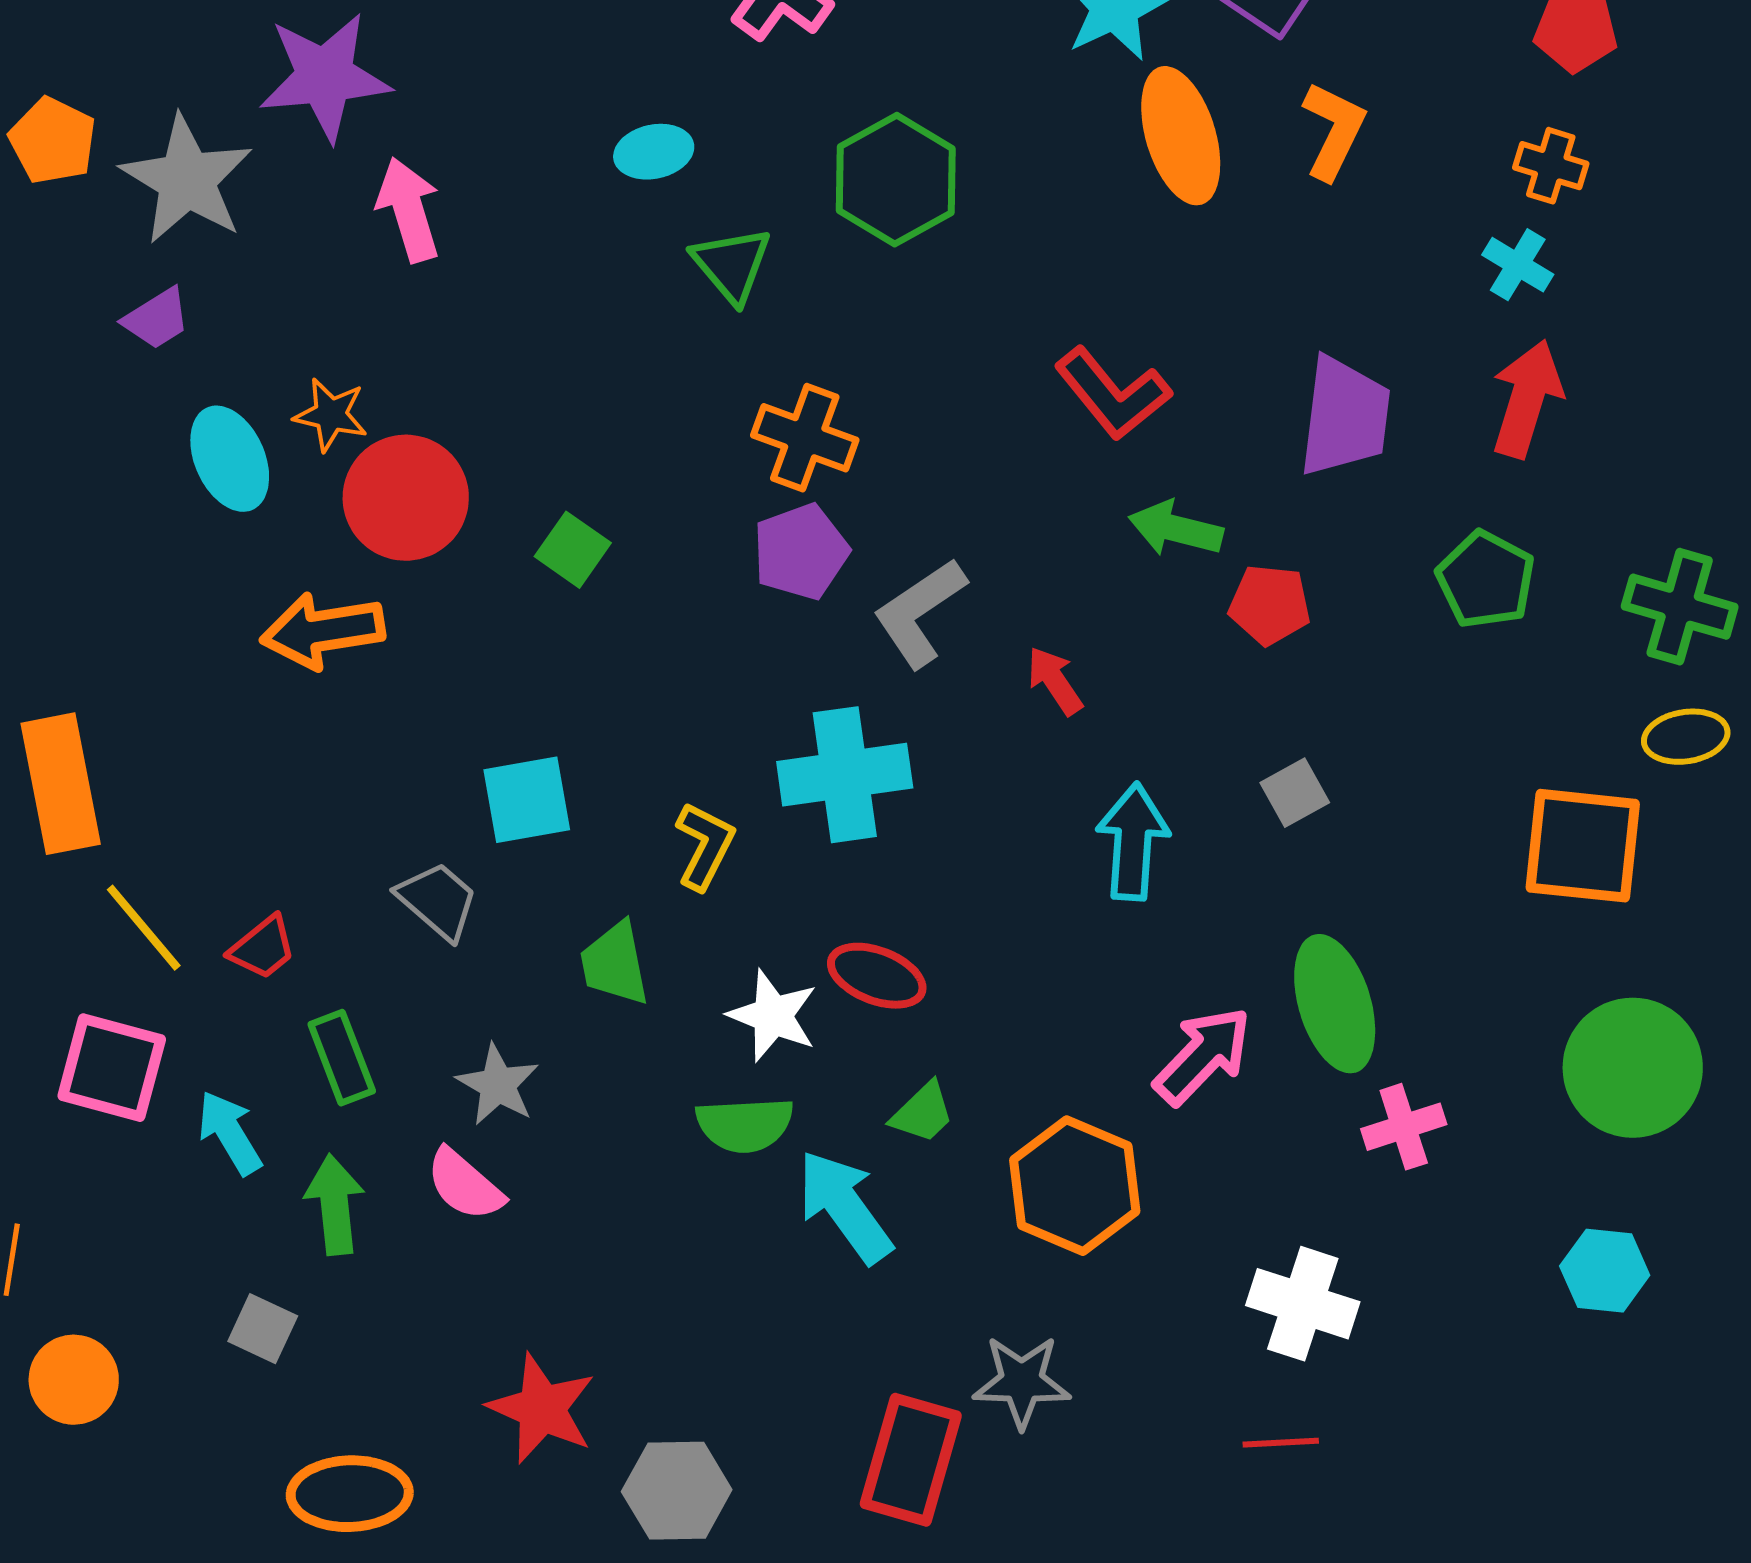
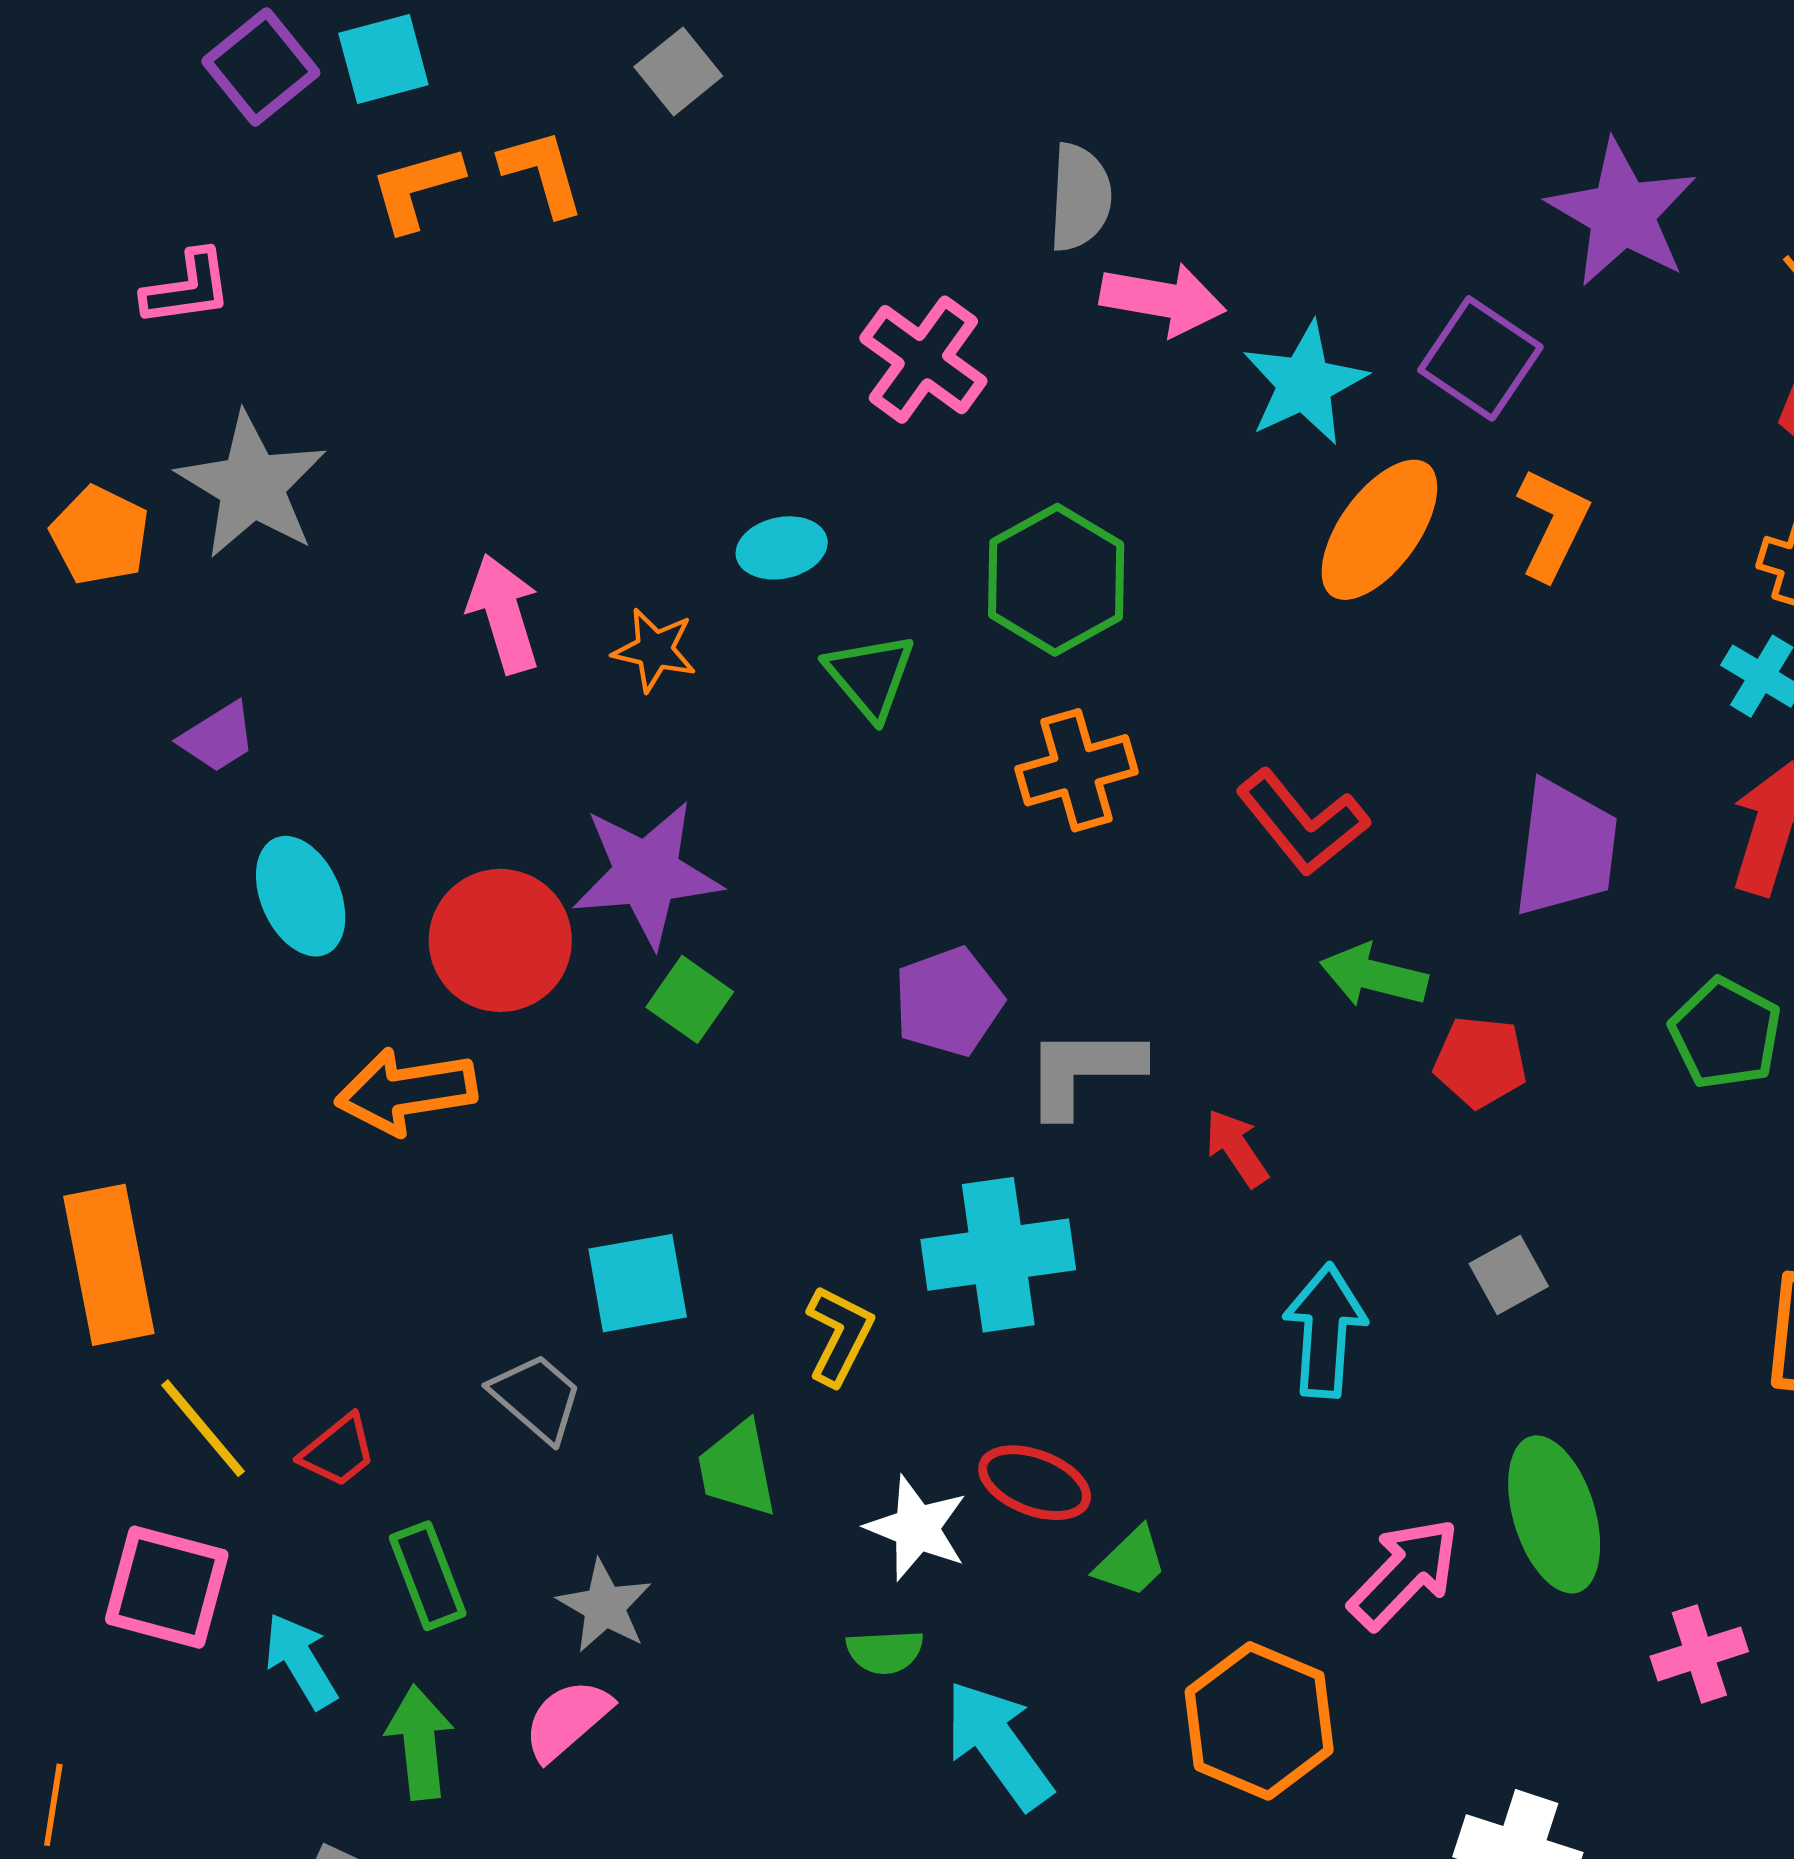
purple star: (325, 77) -> (647, 873), moved
orange ellipse: (1181, 136) -> (1379, 530), turned 53
gray star: (187, 180) -> (252, 486), moved
orange star: (331, 415) -> (655, 650), moved
orange cross: (805, 438) -> (1077, 770), moved, turned -36
gray L-shape: (920, 613) -> (1083, 1071), turned 34
green trapezoid: (923, 1113) -> (1131, 1562), moved
green semicircle: (745, 1125) -> (885, 1652), size x0.7
pink cross: (1404, 1127) -> (1699, 1654), moved
pink semicircle: (465, 1185) -> (567, 1720), turned 98

